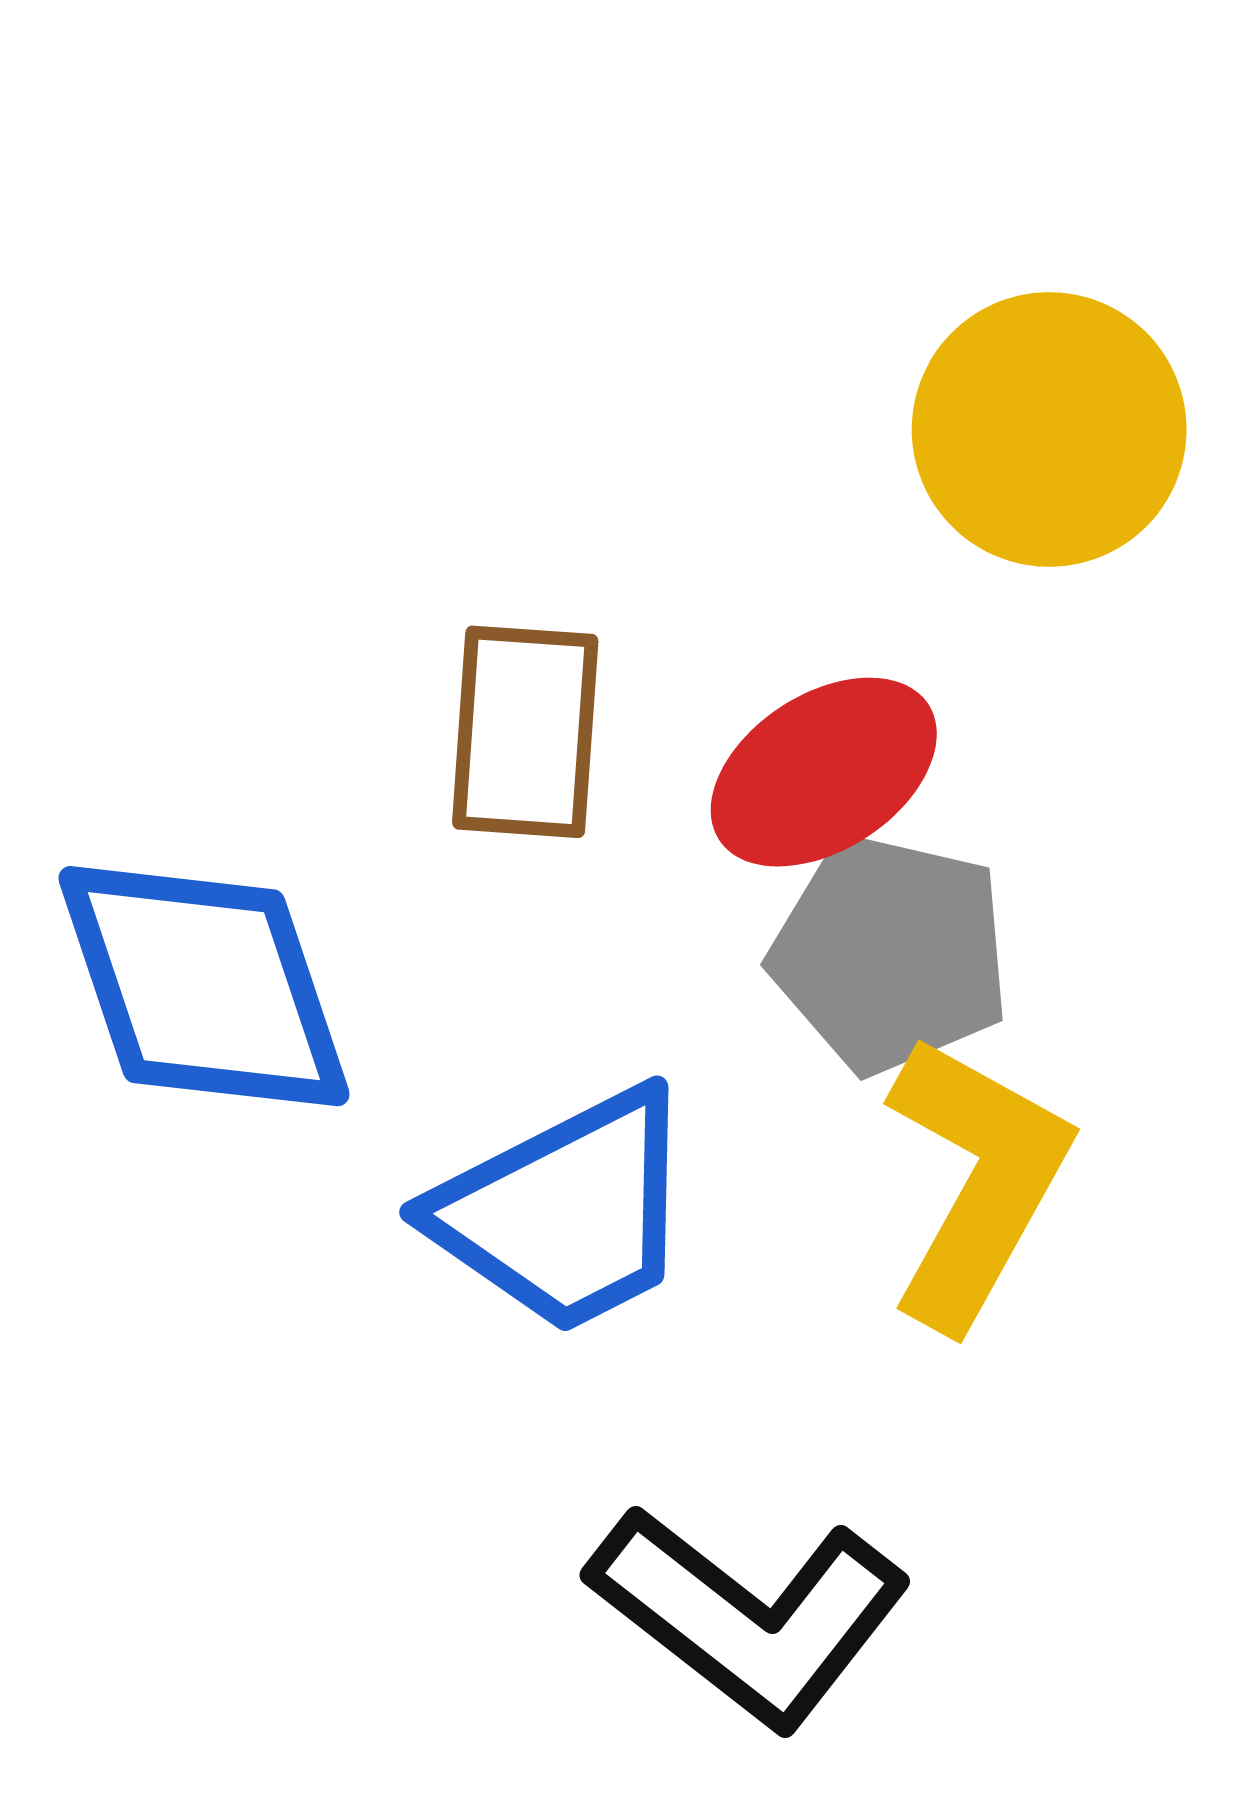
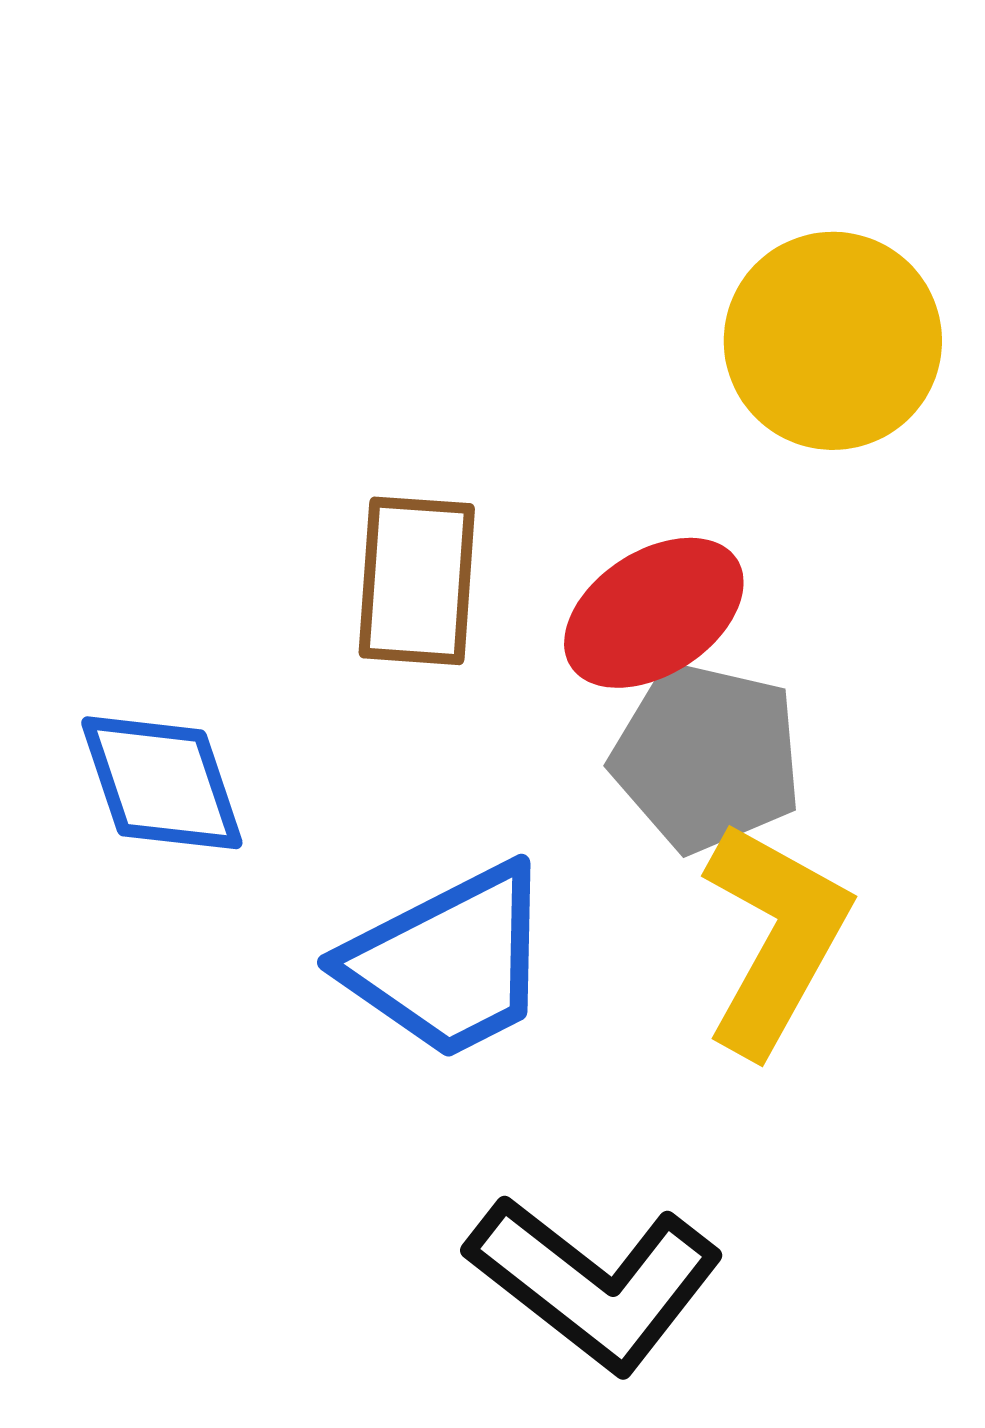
blue diamond: (204, 986) -> (162, 783), size x0.7

